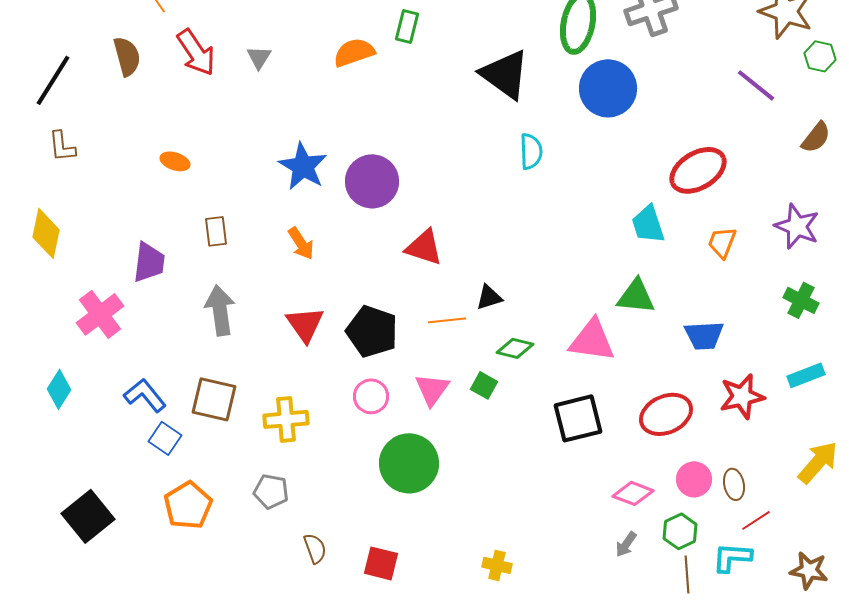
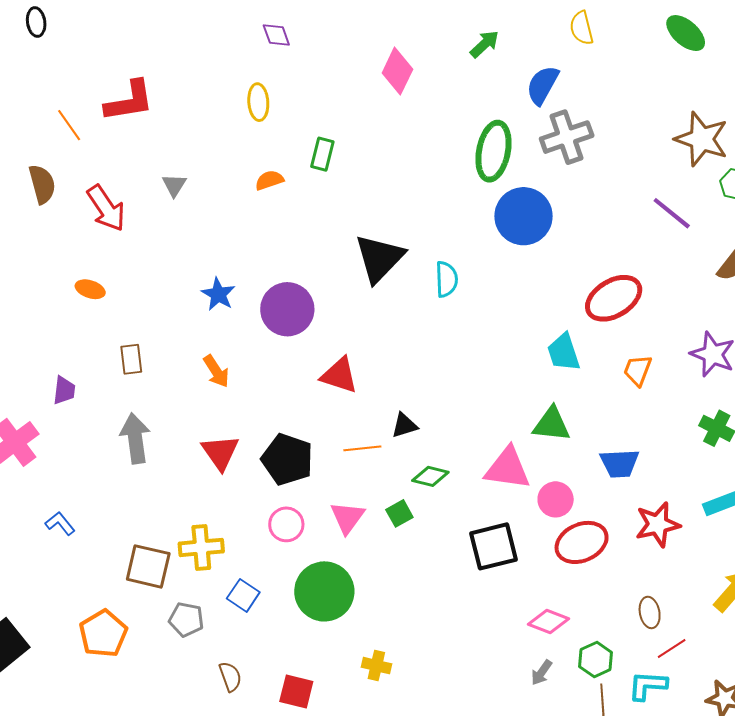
red arrow: (196, 52) -> (106, 208), moved
orange semicircle: (354, 52) -> (269, 180), size x0.7
black triangle: (505, 74) -> (379, 258), moved, turned 38
blue star: (303, 166) -> (218, 294), size x0.7
purple trapezoid: (149, 262) -> (64, 390), size x0.7
green square: (484, 385) -> (399, 513), turned 32
blue L-shape: (145, 395) -> (60, 523), size x0.7
brown square: (214, 399) -> (148, 566), moved
blue square: (165, 438) -> (243, 595), moved
pink circle: (694, 479) -> (556, 499), moved
yellow cross: (497, 565) -> (376, 666), moved

